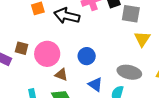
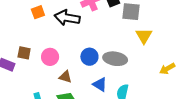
pink circle: (47, 54) -> (50, 57), size x0.7
gray ellipse: (129, 72) -> (115, 59), moved

